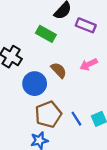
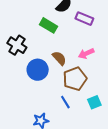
brown pentagon: (48, 114) -> (75, 79), moved
blue line: (76, 119) -> (65, 102), moved

